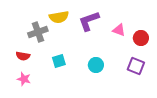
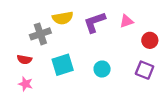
pink triangle: (119, 30) -> (126, 21), moved, turned -40
cyan square: (59, 61) -> (63, 65), size x1.5

